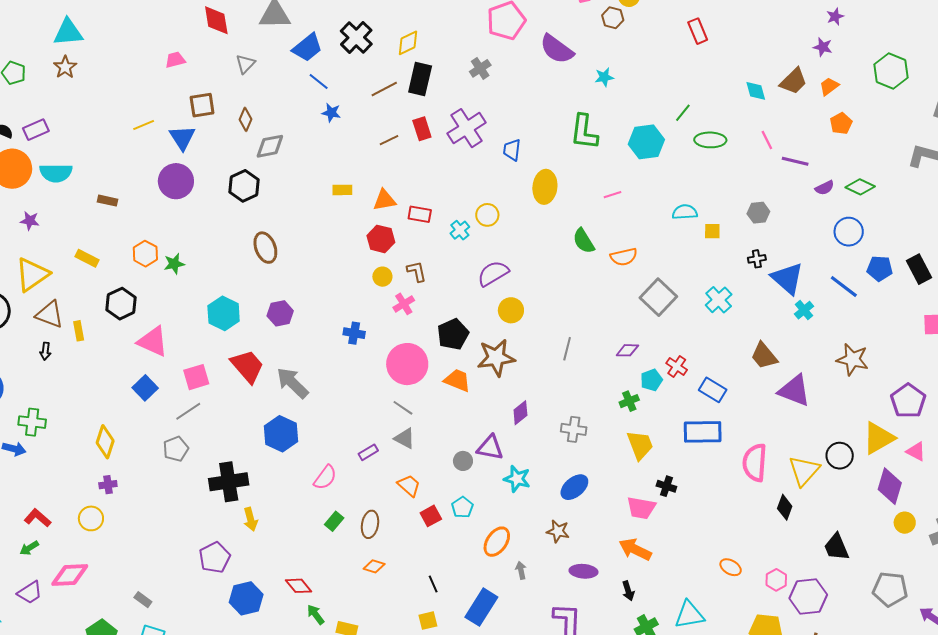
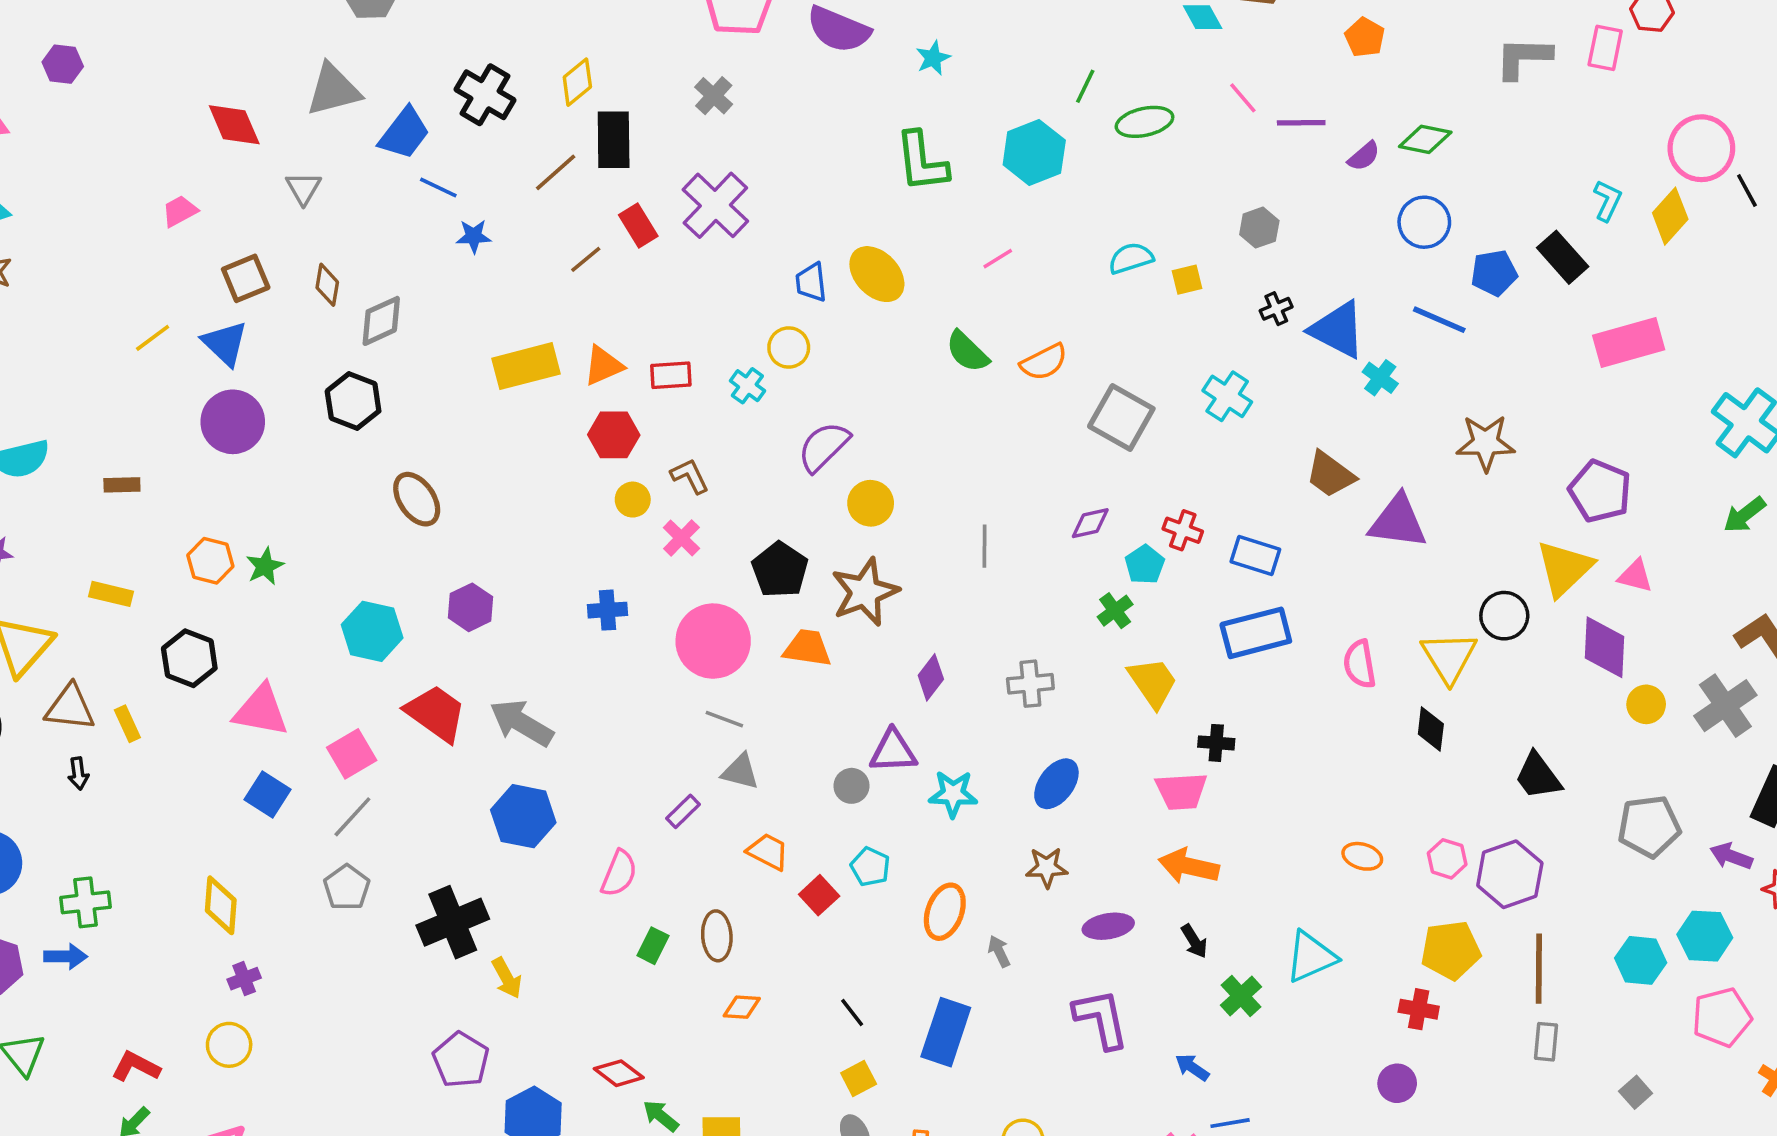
blue trapezoid: (512, 150) -> (811, 282), moved
yellow ellipse: (545, 187) -> (877, 274), turned -36
yellow rectangle: (342, 190) -> (526, 366), size x1.8
pink semicircle: (755, 463) -> (1360, 664), size x0.7

